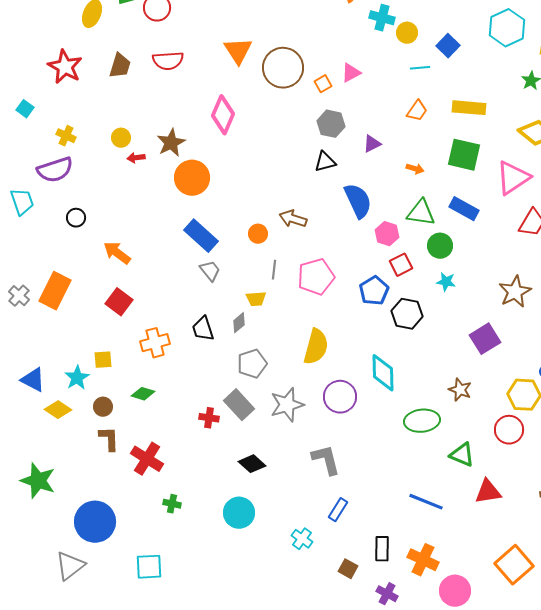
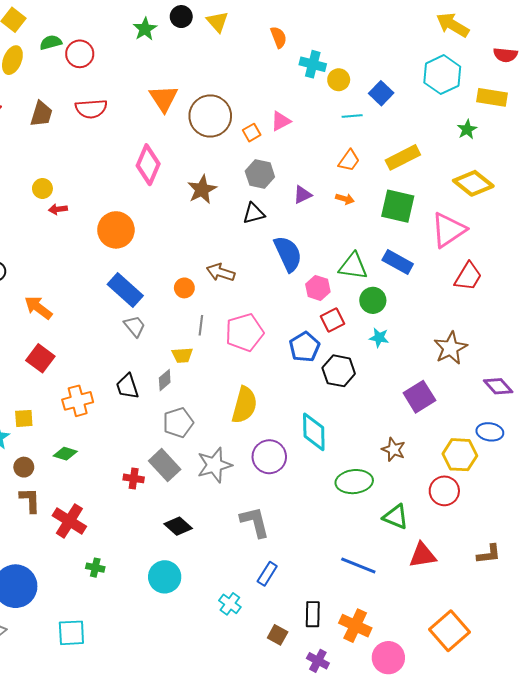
yellow rectangle: (469, 108) -> (403, 157), turned -32
brown star: (171, 143) -> (202, 190), moved
orange arrow: (415, 169) -> (345, 199), moved

